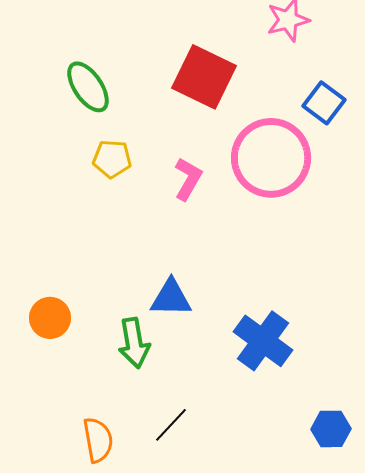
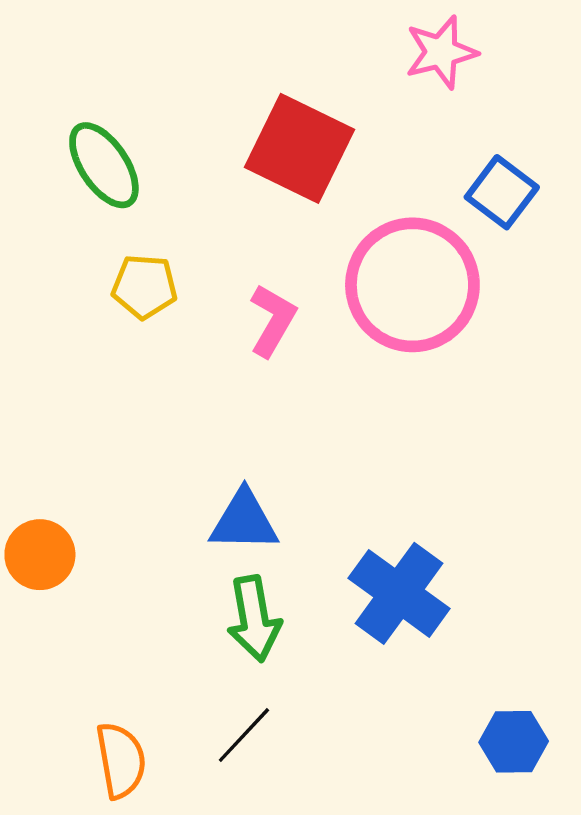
green arrow: (134, 343) -> (254, 619), moved

